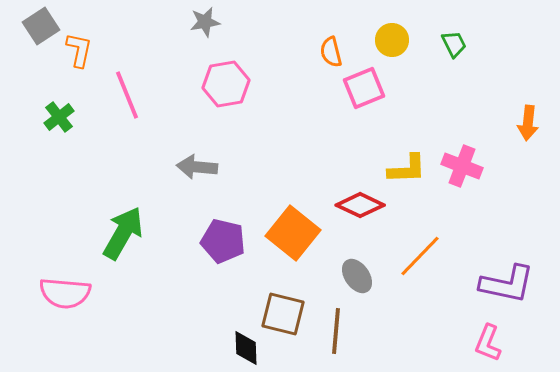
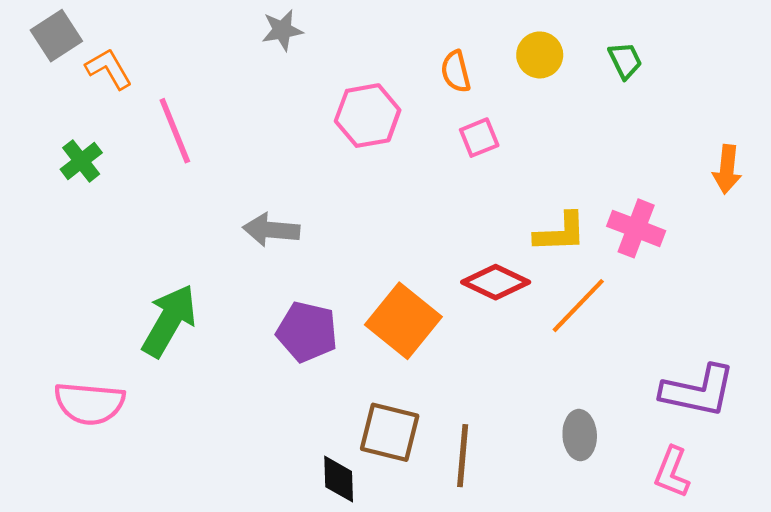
orange L-shape: (79, 50) -> (109, 69), turned -42
pink hexagon: (226, 84) -> (368, 116), moved
pink square: (364, 88) -> (479, 138), moved, size x0.7
orange line: (420, 256) -> (578, 306), moved
gray ellipse: (357, 276) -> (580, 435), moved, turned 32

